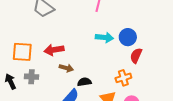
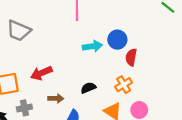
brown arrow: (66, 68) -> (56, 98), moved
black semicircle: (84, 82) -> (88, 88), moved

